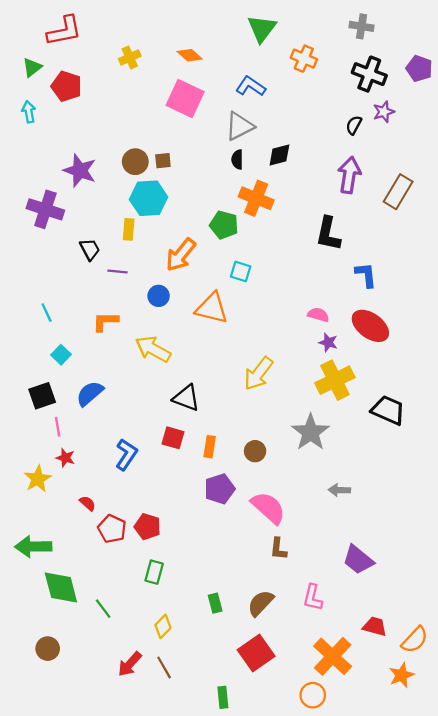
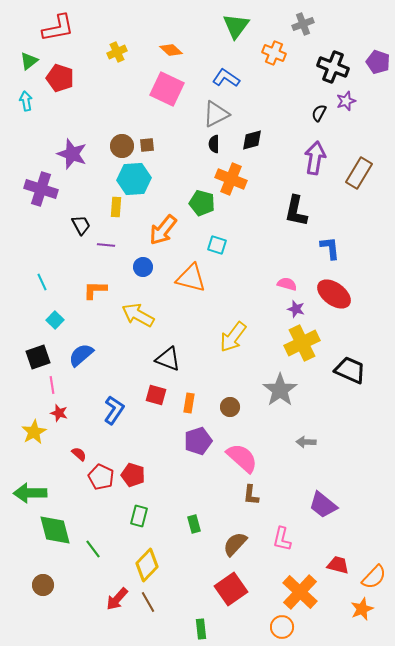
gray cross: (362, 26) -> (303, 24), moved, turned -30
green rectangle: (215, 603) -> (194, 524), moved
yellow diamond: (163, 626) -> (147, 565), size x1.5

